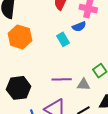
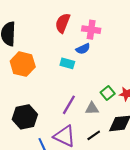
cyan rectangle: (63, 39) -> (67, 63), turned -40
purple line: (62, 79) -> (69, 105), turned -54

